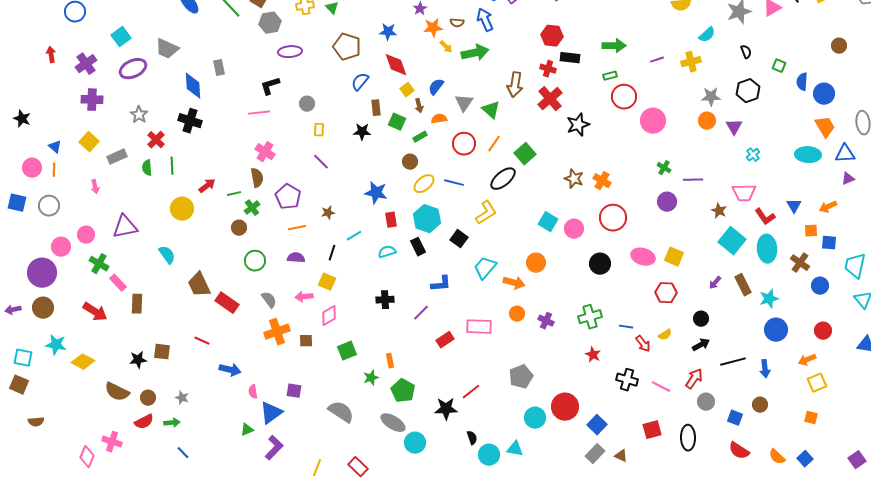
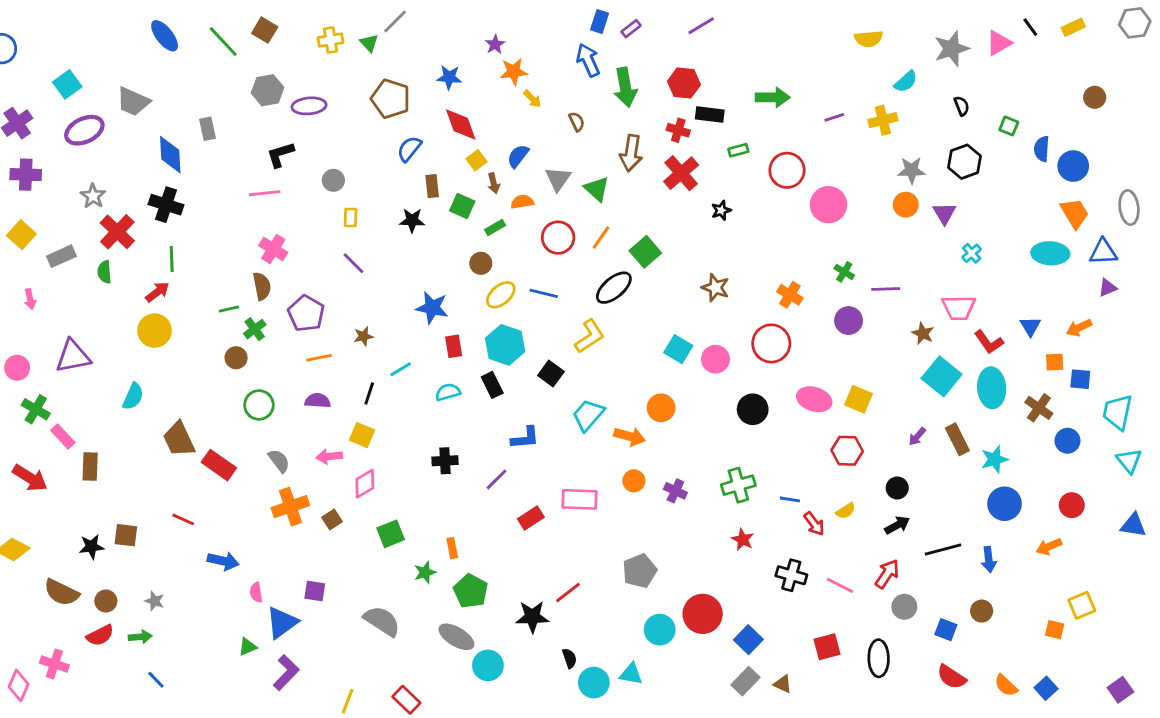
gray hexagon: (270, 23) -> (268, 90), moved
brown semicircle: (457, 23) -> (577, 122), moved, turned -120
green arrow: (475, 53) -> (625, 87), moved, turned 92
green rectangle: (610, 76) -> (738, 150), moved
black star: (578, 125) -> (721, 210), size x0.6
red cross: (156, 140) -> (117, 232), size x1.4
green line: (172, 166) -> (172, 259), moved
orange cross: (602, 181) -> (790, 295), moved
red arrow: (207, 186) -> (157, 292), moved
cyan semicircle: (167, 255) -> (133, 396), turned 60
brown square: (306, 341) -> (332, 519), turned -32
yellow square: (817, 383) -> (1082, 605), moved

